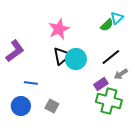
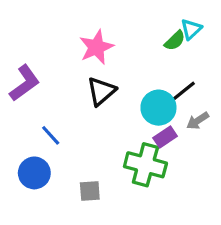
cyan circle: (76, 59) -> (158, 108), moved
blue line: (31, 83) -> (51, 135), turned 40
green cross: (109, 101) -> (145, 165), moved
gray square: (52, 106) -> (90, 191), moved, turned -32

